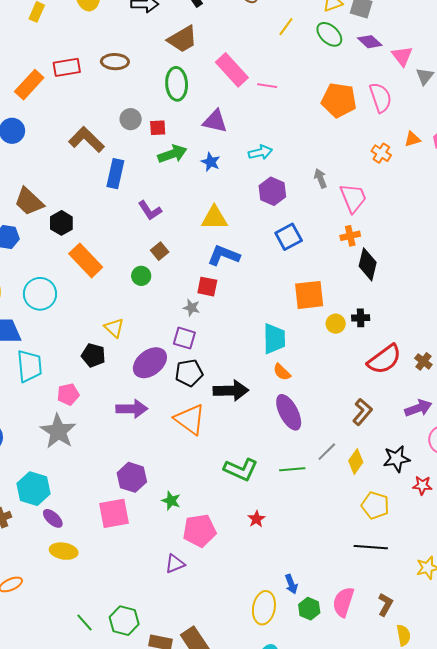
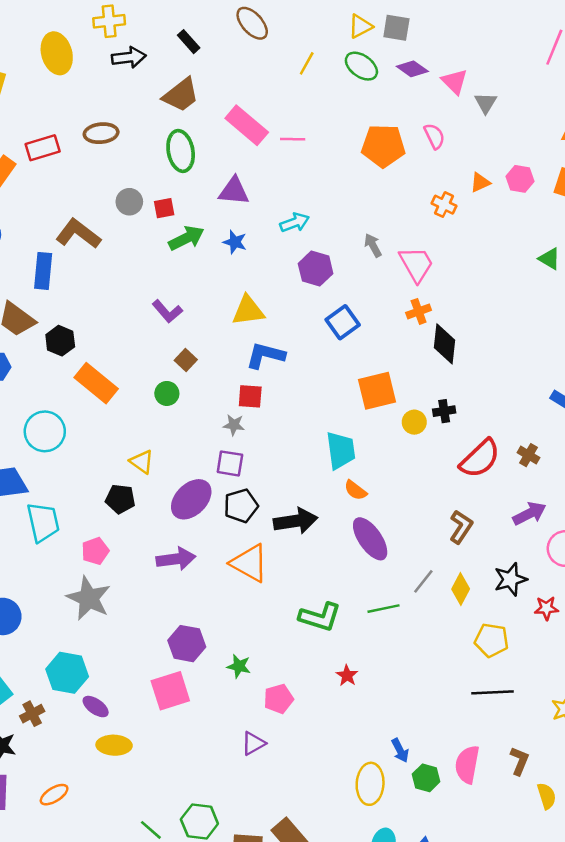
pink semicircle: (381, 98) -> (434, 136), size x0.7
blue rectangle: (115, 174) -> (43, 271), moved
pink pentagon: (199, 531) -> (278, 699), size x0.7

